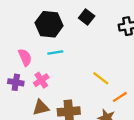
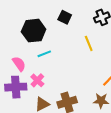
yellow line: (101, 78) -> (89, 43), moved, turned 42
purple cross: (16, 82) -> (16, 87), size x1.5

